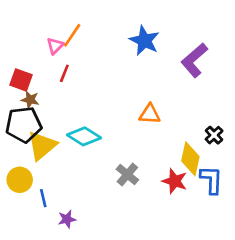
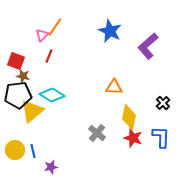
cyan diamond: (84, 136) -> (52, 95), moved
yellow diamond: (190, 159) -> (129, 117), moved
yellow circle: (20, 180) -> (15, 150), moved

